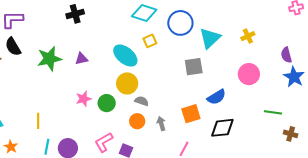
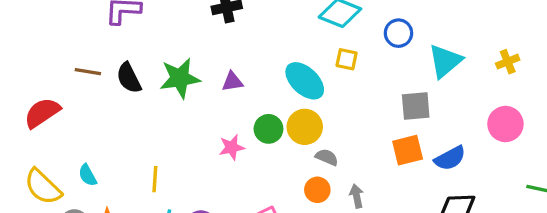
blue circle: (180, 23) -> (398, 33), size x0.7
yellow square: (150, 41) -> (347, 59), turned 32
black semicircle: (13, 47) -> (129, 78), moved
green circle: (107, 103) -> (268, 129), moved
orange square: (191, 114) -> (408, 150), moved

